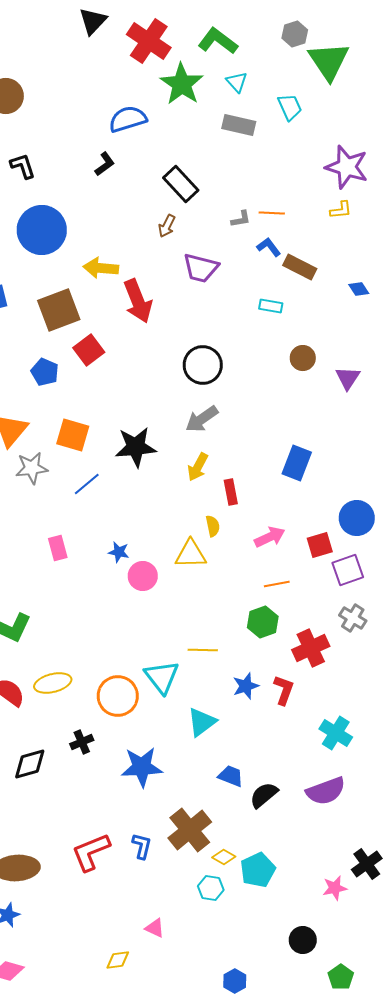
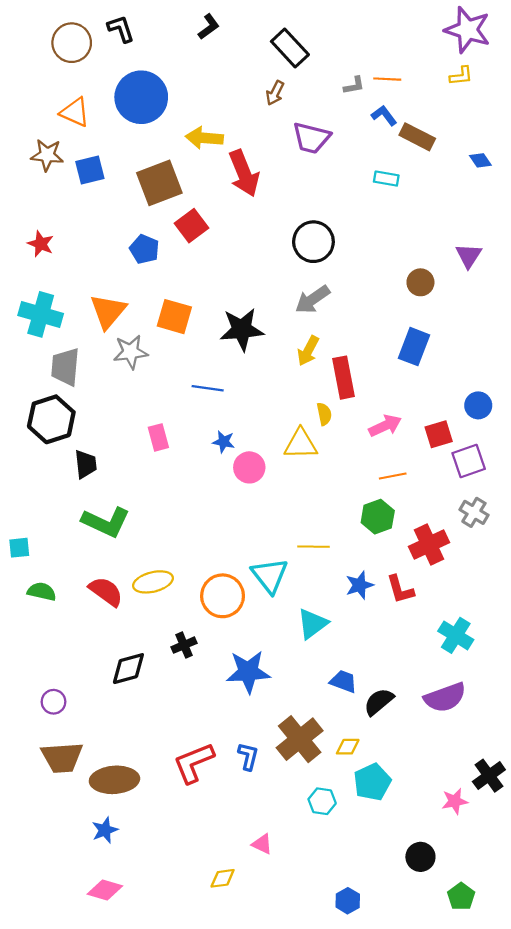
brown circle: (303, 358) -> (420, 282), moved
blue line: (87, 484) -> (208, 388), moved, turned 48
red rectangle: (231, 492) -> (343, 378), size x1.5
blue circle: (357, 518) -> (478, 405), size x0.7
red L-shape: (284, 690) -> (400, 589), turned 144
yellow diamond: (224, 857) -> (348, 747), moved, turned -30

